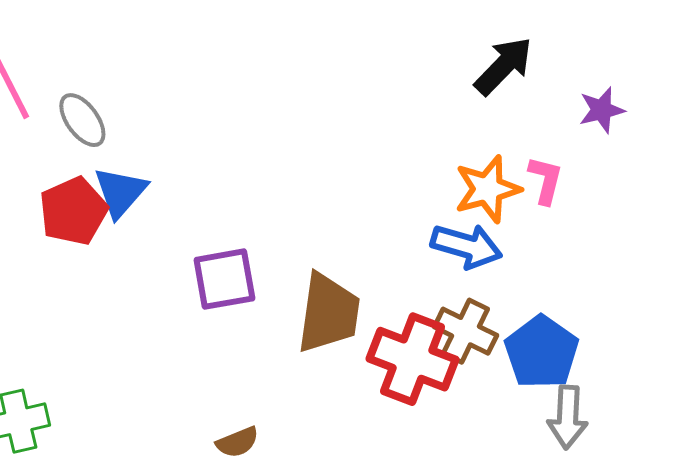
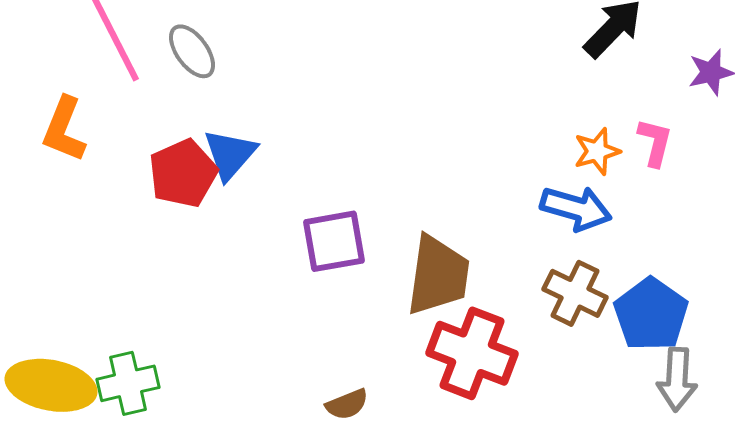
gray ellipse: (82, 120) -> (192, 51), moved
orange star: (488, 189) -> (597, 151), size x0.7
red cross: (412, 359) -> (472, 353), moved

